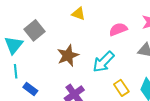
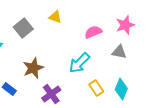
gray square: (34, 30) -> (23, 28), moved
brown star: (68, 55) -> (33, 68), moved

